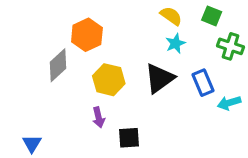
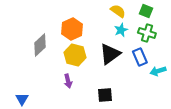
orange hexagon: (87, 35) -> (72, 29), moved
green cross: (231, 46) -> (147, 33), moved
black square: (129, 138) -> (105, 95), moved

